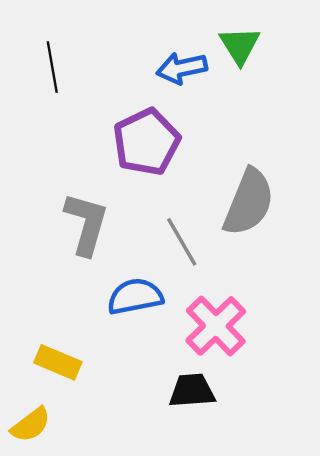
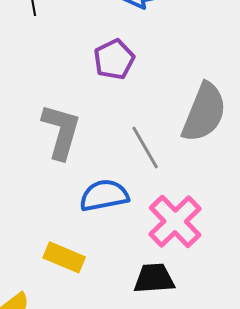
purple pentagon: (147, 142) -> (114, 59), size x0.7
yellow rectangle: (58, 362) -> (64, 257), moved

